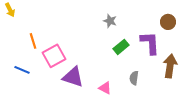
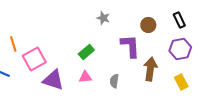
gray star: (110, 21) -> (103, 18), moved
green rectangle: (121, 47) -> (86, 52), moved
pink triangle: (105, 88) -> (85, 77), moved, turned -32

